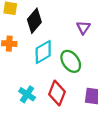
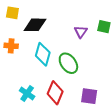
black diamond: (34, 21) -> (35, 25), turned 50
cyan diamond: (43, 52) -> (43, 54), turned -45

